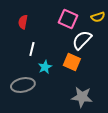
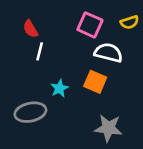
red semicircle: (23, 22) -> (30, 29), turned -40
white semicircle: (82, 40) -> (108, 53), turned 60
white line: (32, 49) -> (40, 51), moved

